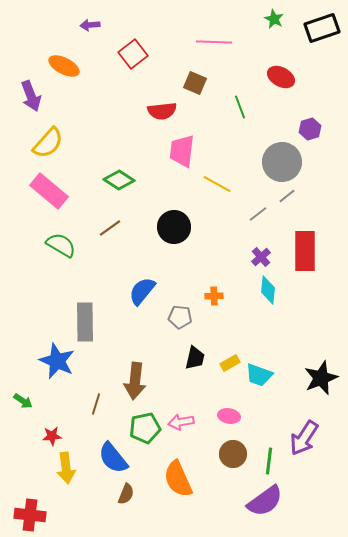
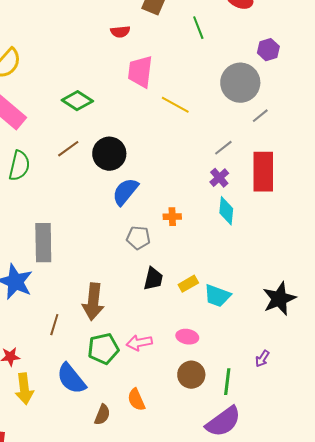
red semicircle: (162, 111) -> (120, 32), size x0.7
gray line: (287, 196) -> (260, 116), moved
gray line: (258, 214) -> (223, 148), moved
black circle: (174, 227) -> (109, 154), moved
green semicircle: (61, 245) -> (19, 166), turned 72
blue semicircle: (142, 291) -> (125, 192), moved
purple arrow: (304, 438) -> (262, 359), size x0.5
orange semicircle: (178, 479) -> (136, 400), size x0.6
brown semicircle: (126, 494) -> (102, 415), moved

